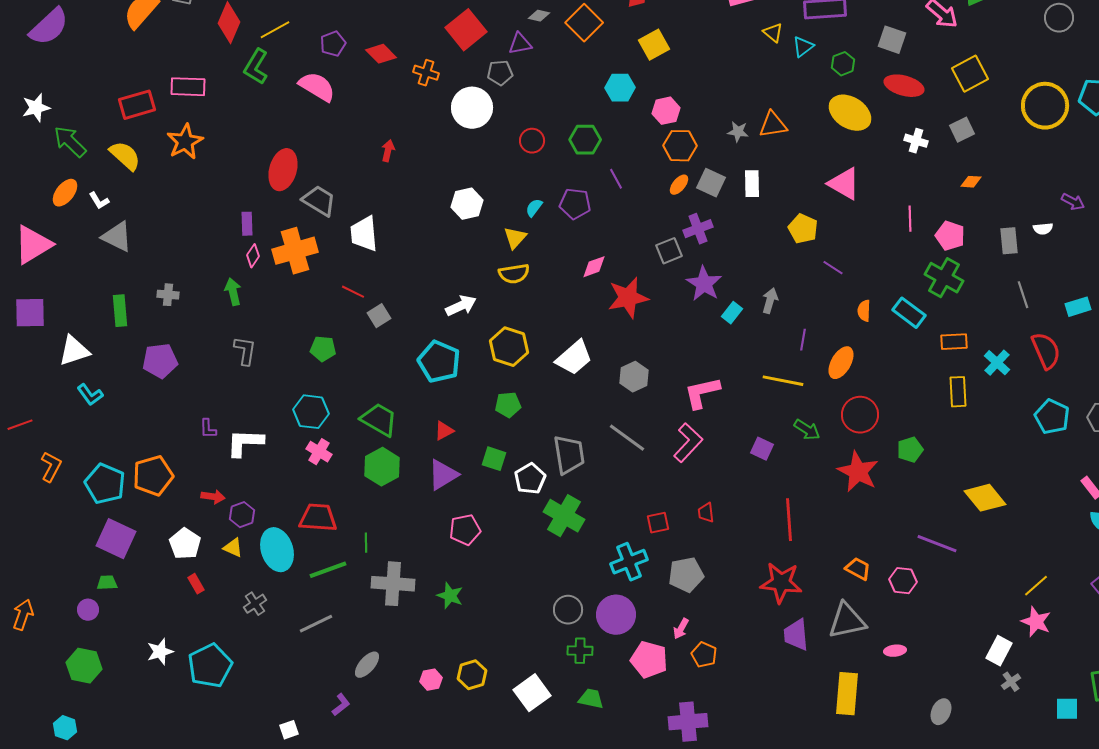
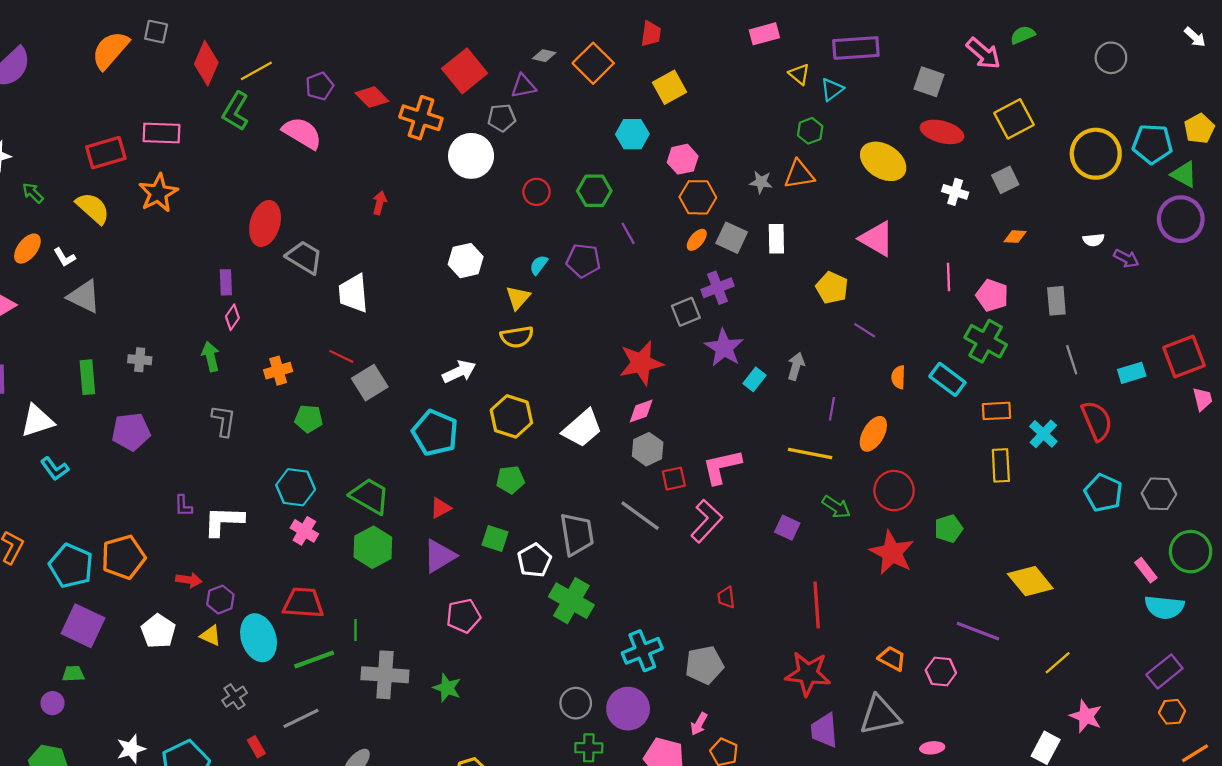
green hexagon: (843, 64) -> (810, 131), moved
orange cross: (426, 73) -> (421, 118), size x1.5
green arrow: (70, 142) -> (33, 193), size x0.6
white semicircle: (1043, 229) -> (1094, 240), moved
orange cross: (295, 251) -> (278, 371), moved, size x0.6
pink diamond: (594, 267) -> (641, 411), moved
gray square: (379, 316) -> (370, 383), size x1.4
red square: (658, 523) -> (674, 479), moved
red rectangle: (196, 584) -> (256, 747), moved
yellow line: (1036, 586) -> (1058, 663), moved

